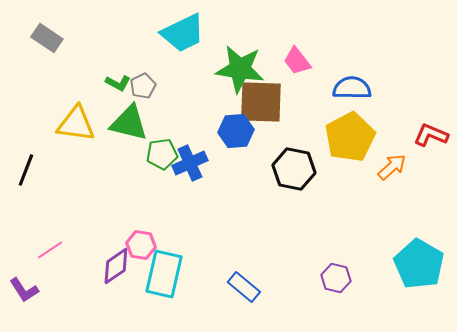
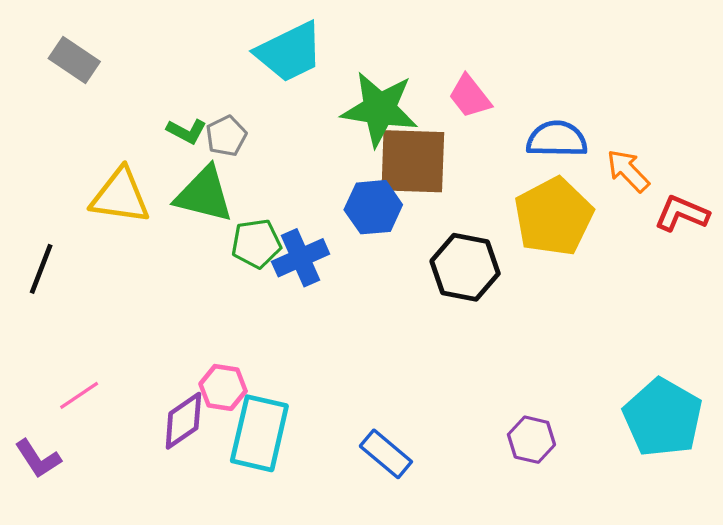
orange arrow: (392, 167) -> (628, 171), moved, turned -92

